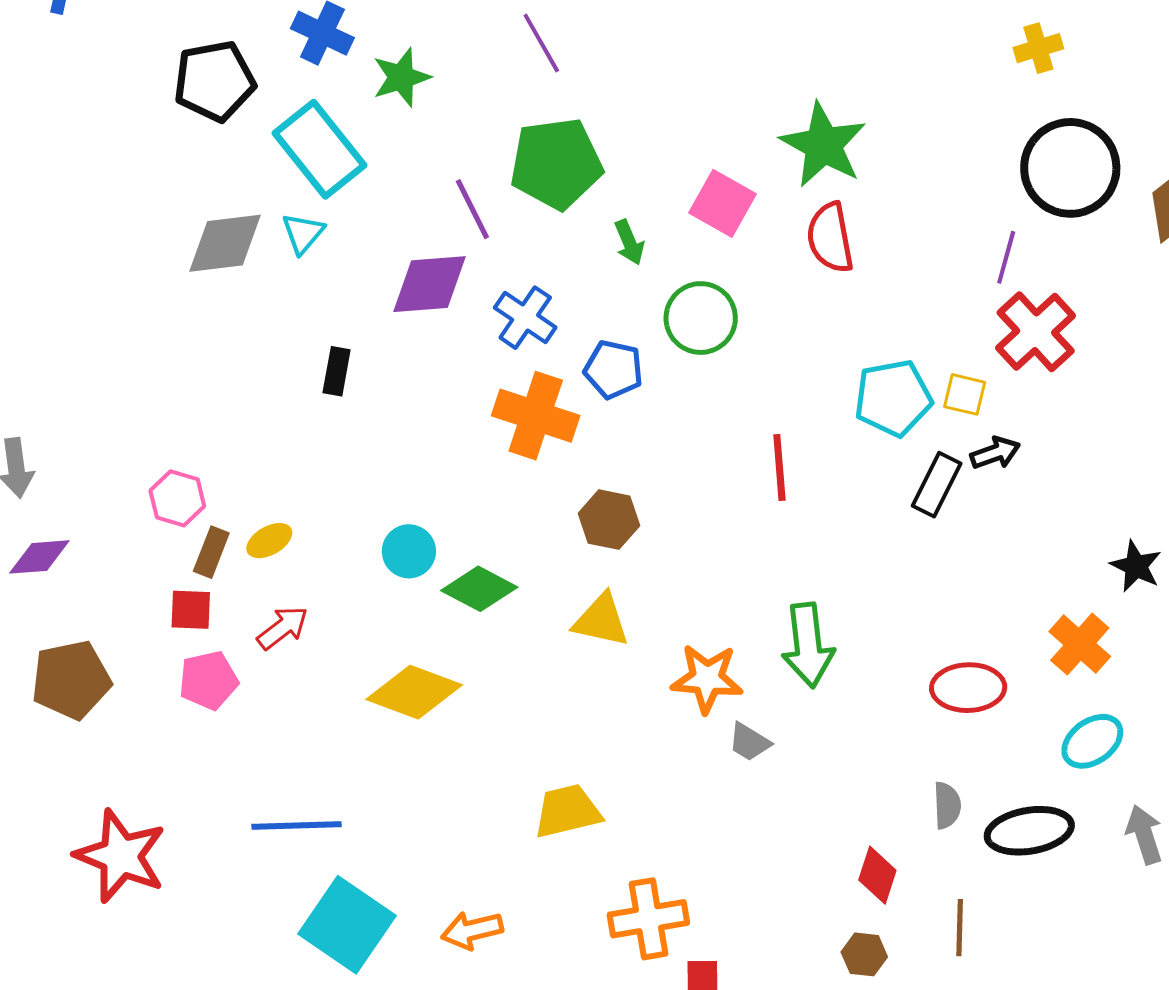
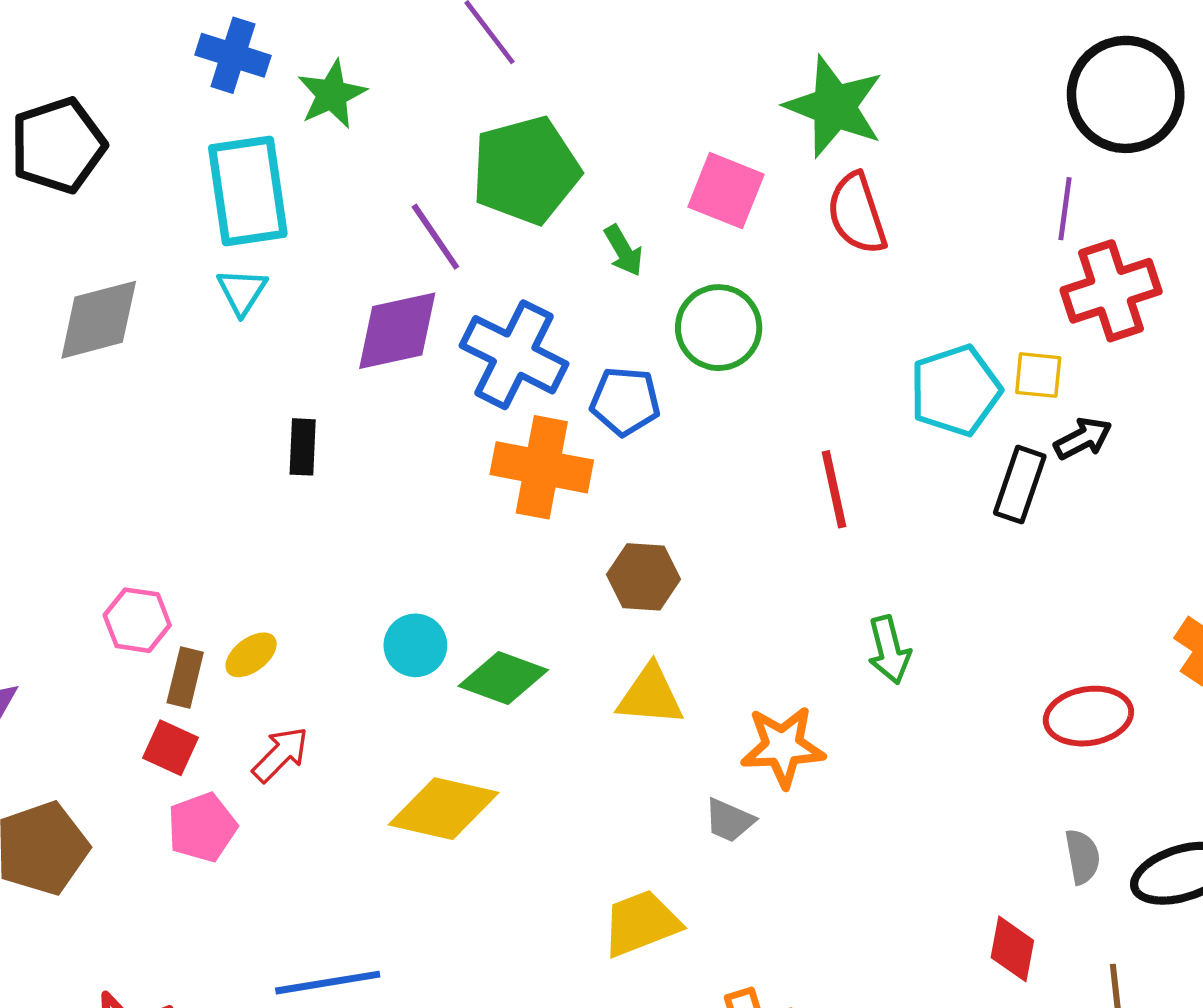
black pentagon: (214, 81) -> (58, 145), moved
cyan rectangle: (319, 149) -> (248, 191), turned 38
gray diamond: (225, 243) -> (99, 320), moved
blue cross: (525, 318) -> (514, 355), size x1.4
red cross: (1036, 332) -> (1111, 291), turned 32
red square: (191, 610) -> (170, 748), turned 30
green arrow: (808, 645) -> (889, 650), moved, size x0.7
gray trapezoid: (749, 742) -> (729, 820), moved

